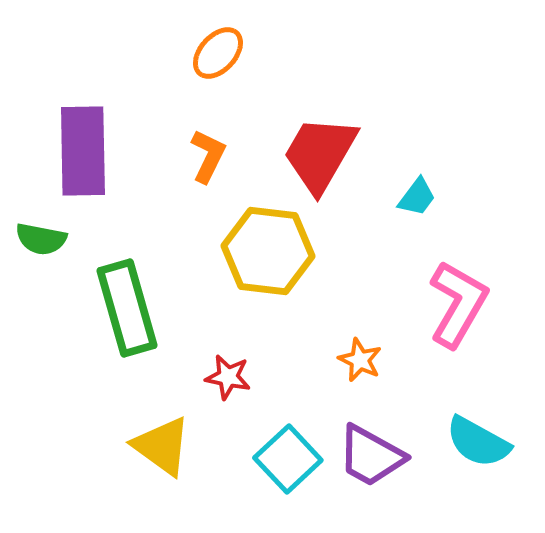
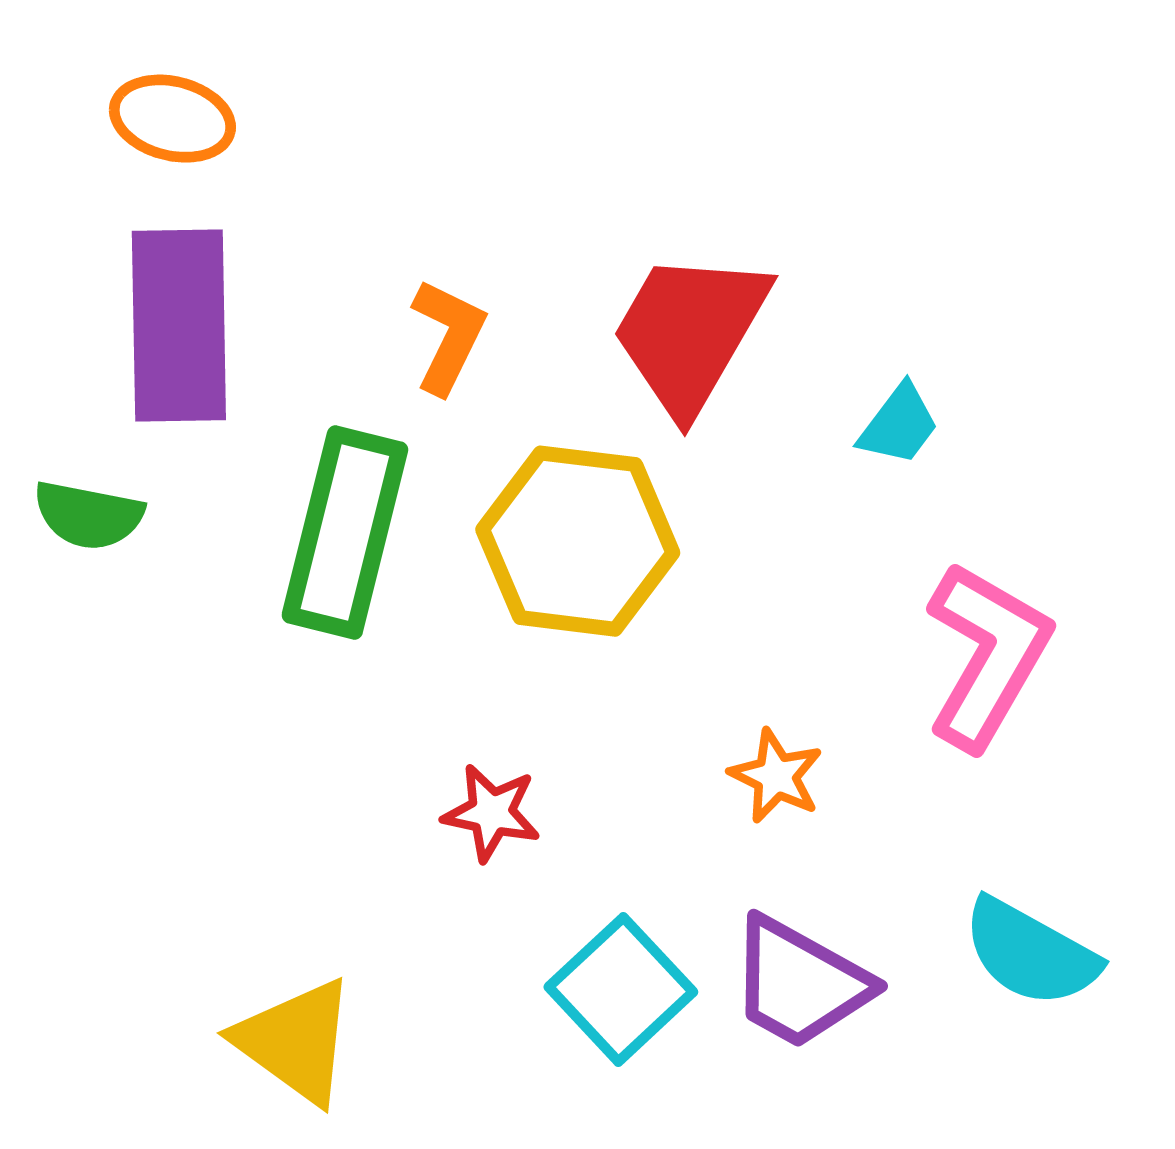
orange ellipse: (218, 53) -> (172, 119), moved, turned 62
green rectangle: (127, 308) -> (345, 532), moved, turned 30
yellow triangle: (162, 446) -> (295, 1041), moved

